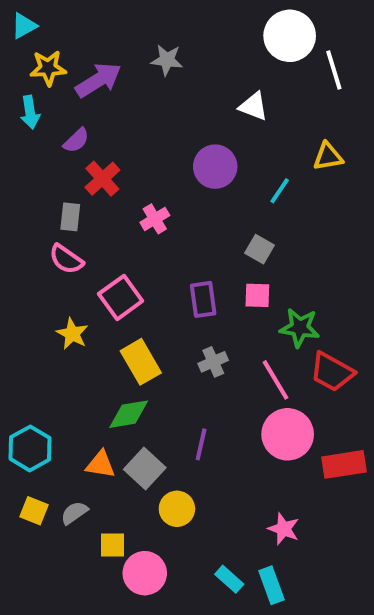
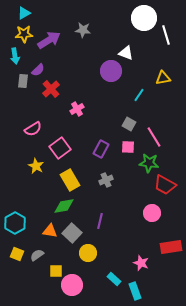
cyan triangle: (24, 26) -> (24, 13), moved
purple circle: (215, 167) -> (111, 71), moved
gray rectangle: (70, 217) -> (23, 81), moved
pink semicircle: (66, 259) -> (33, 129), turned -66
purple rectangle: (203, 299) -> (101, 149), turned 36
pink line: (276, 380) -> (154, 137), moved
pink circle: (288, 434) -> (152, 213), moved, size x0.7
red rectangle: (344, 464) -> (171, 247), moved
cyan rectangle: (229, 579) -> (114, 279), moved

